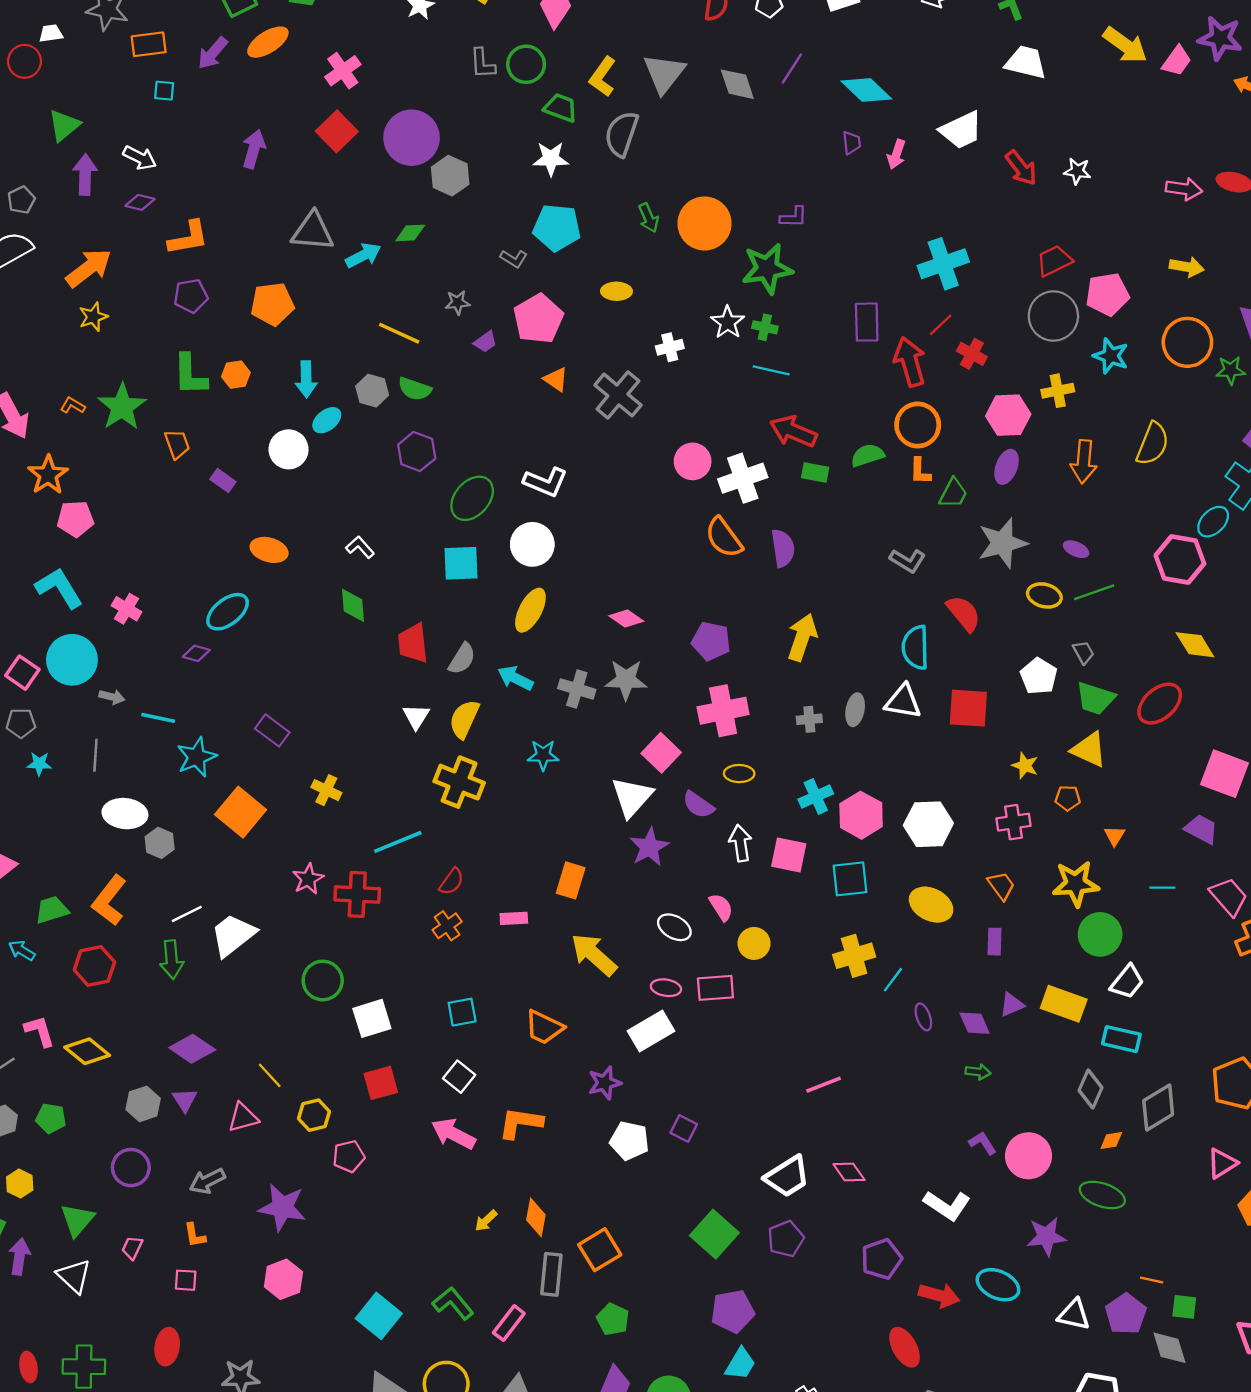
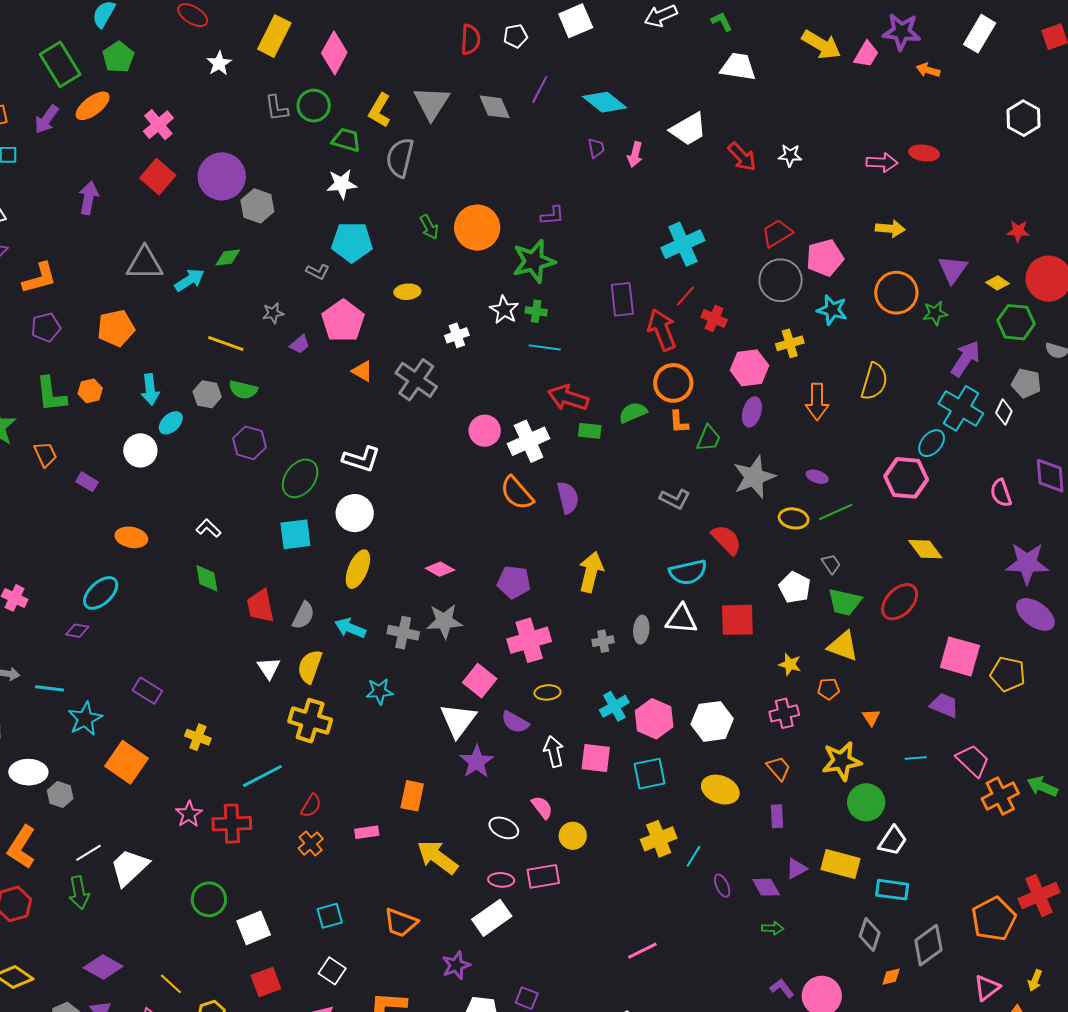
cyan semicircle: (915, 647) -> (688, 572), turned -96

